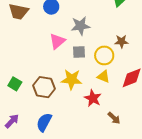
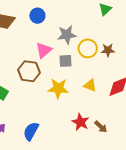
yellow circle: (104, 55) -> (88, 48), moved
brown hexagon: (44, 87) -> (29, 71), moved
red star: (93, 98) -> (80, 122), moved

